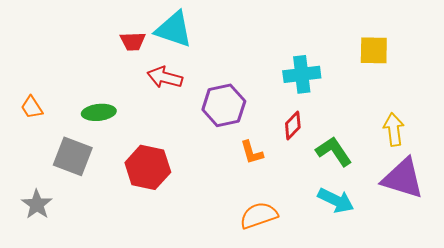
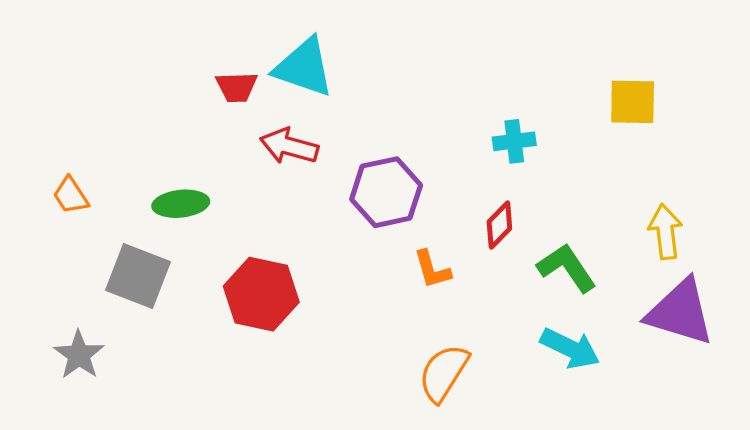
cyan cross: (302, 74) -> (514, 141), size x0.7
orange semicircle: (259, 215) -> (444, 373), turned -39

